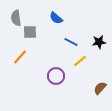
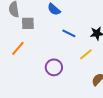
yellow line: (80, 61) -> (86, 54), moved

